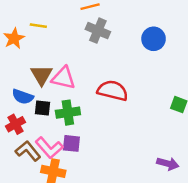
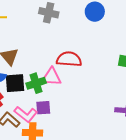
pink triangle: (63, 78) -> (51, 77), moved
black square: (43, 108) -> (15, 83), size x1.5

